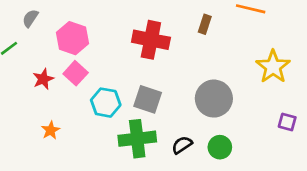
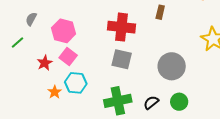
gray square: (148, 99) -> (122, 59), moved
cyan hexagon: (106, 103) -> (76, 83), moved
orange star: (51, 130) -> (55, 92), moved

